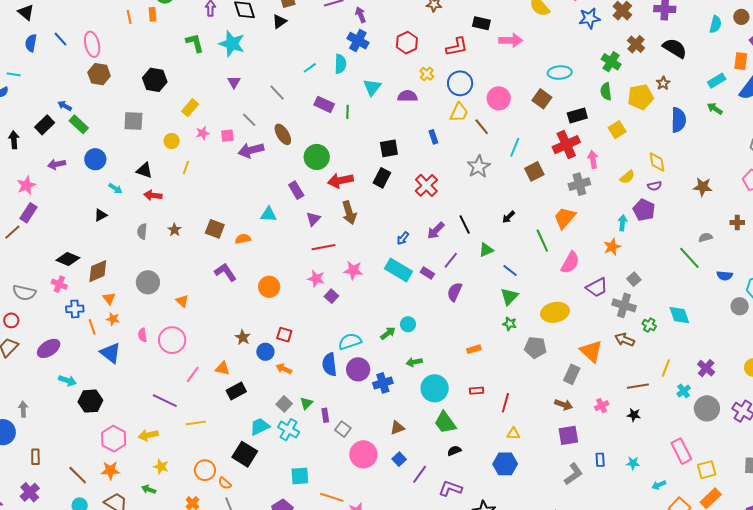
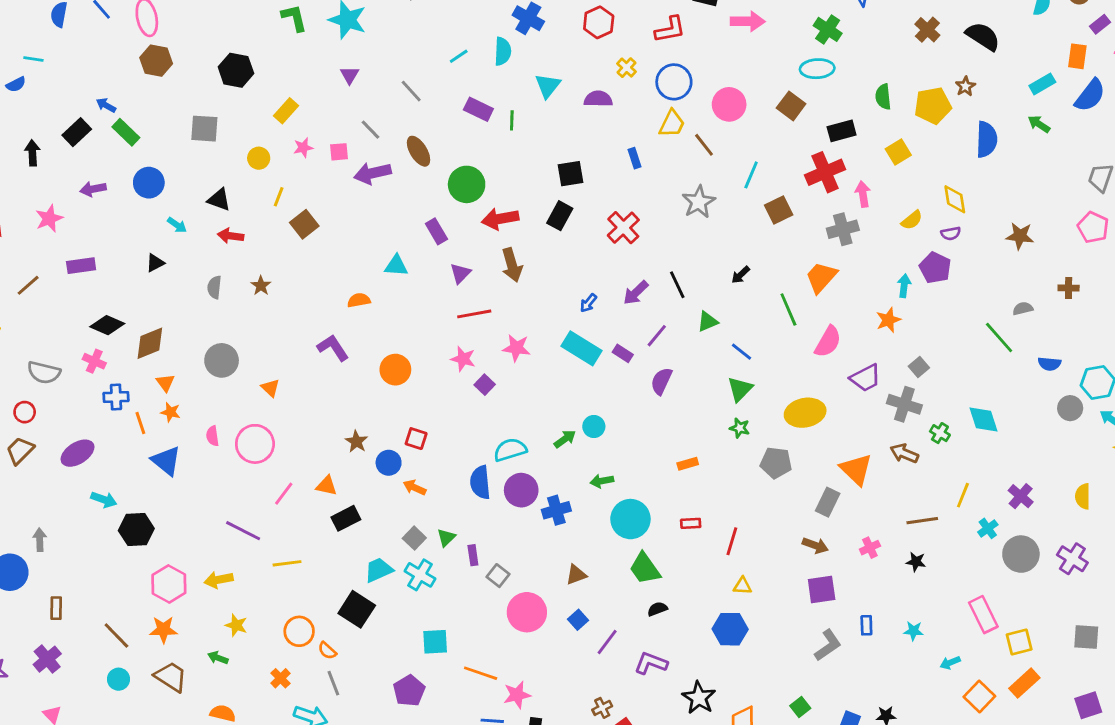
green cross: (611, 62) -> (828, 29), moved
purple rectangle: (28, 213) -> (81, 266), moved, turned 48
brown square: (215, 229) -> (304, 224), moved, turned 30

